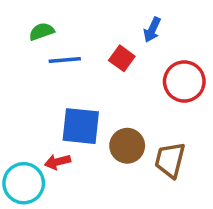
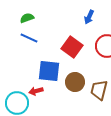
red square: (122, 58) -> (72, 47), moved, size x1.5
blue line: (65, 60) -> (29, 38), moved, turned 30

